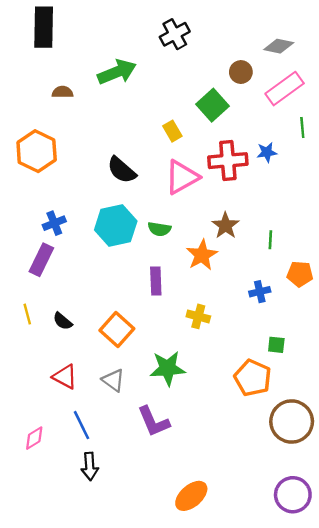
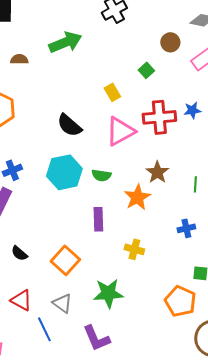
green square: (213, 105) -> (146, 70), size x0.6
blue line: (81, 425) -> (44, 329), moved

